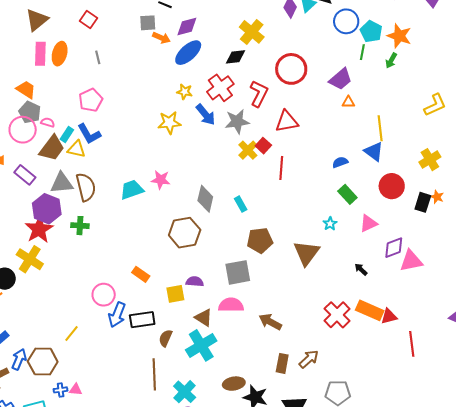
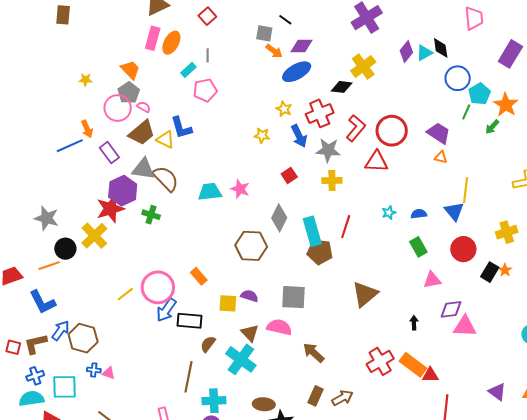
red circle: (291, 69) -> (392, 131), moved
purple trapezoid: (341, 79) -> (439, 133), turned -120
pink pentagon: (91, 100) -> (205, 90), moved
yellow star: (169, 123) -> (262, 135), size x0.7
cyan rectangle: (67, 134) -> (188, 70), moved
red square: (263, 146) -> (289, 175), moved
yellow cross: (248, 150) -> (332, 181), turned 30
red line: (281, 168) -> (346, 227), moved
brown semicircle: (86, 187) -> (166, 179), turned -44
cyan rectangle: (241, 204) -> (312, 231), size x1.8
cyan star: (330, 224) -> (389, 213), moved
brown pentagon: (260, 240) -> (320, 252), moved
black arrow: (361, 269) -> (414, 323), turned 32
pink circle: (104, 295) -> (158, 287), size x1.4
yellow line: (71, 333) -> (125, 294), moved
cyan cross: (201, 345) -> (241, 359), turned -36
cyan cross: (185, 392) -> (214, 401), turned 30

